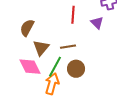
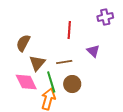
purple triangle: (97, 23) -> (93, 51), moved
green line: (55, 67) -> (51, 82), turned -45

